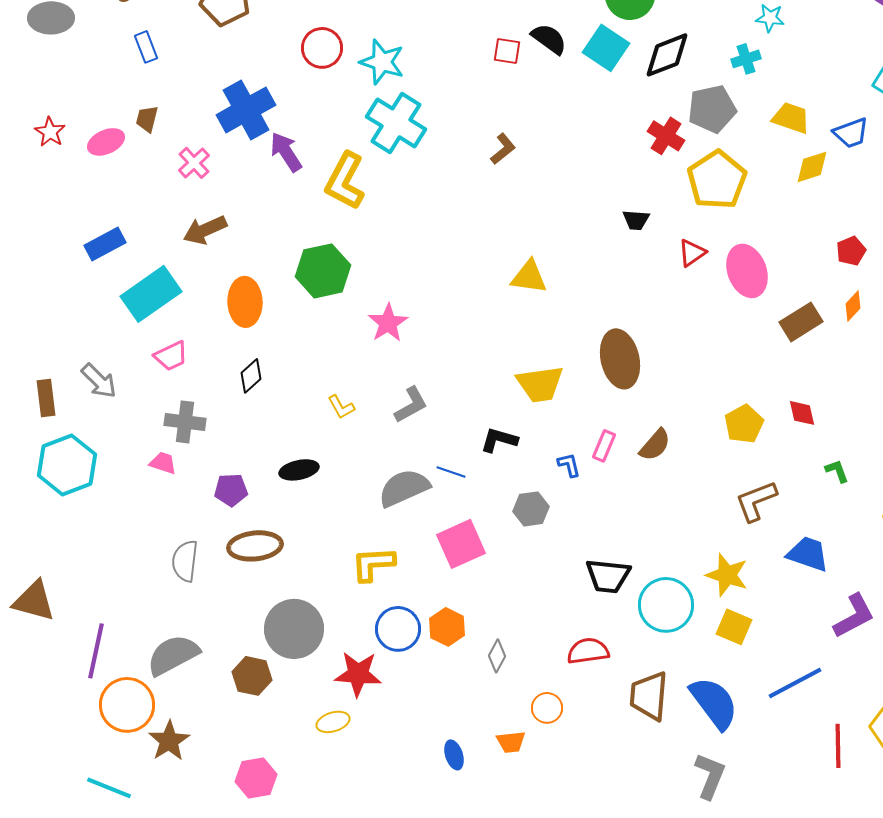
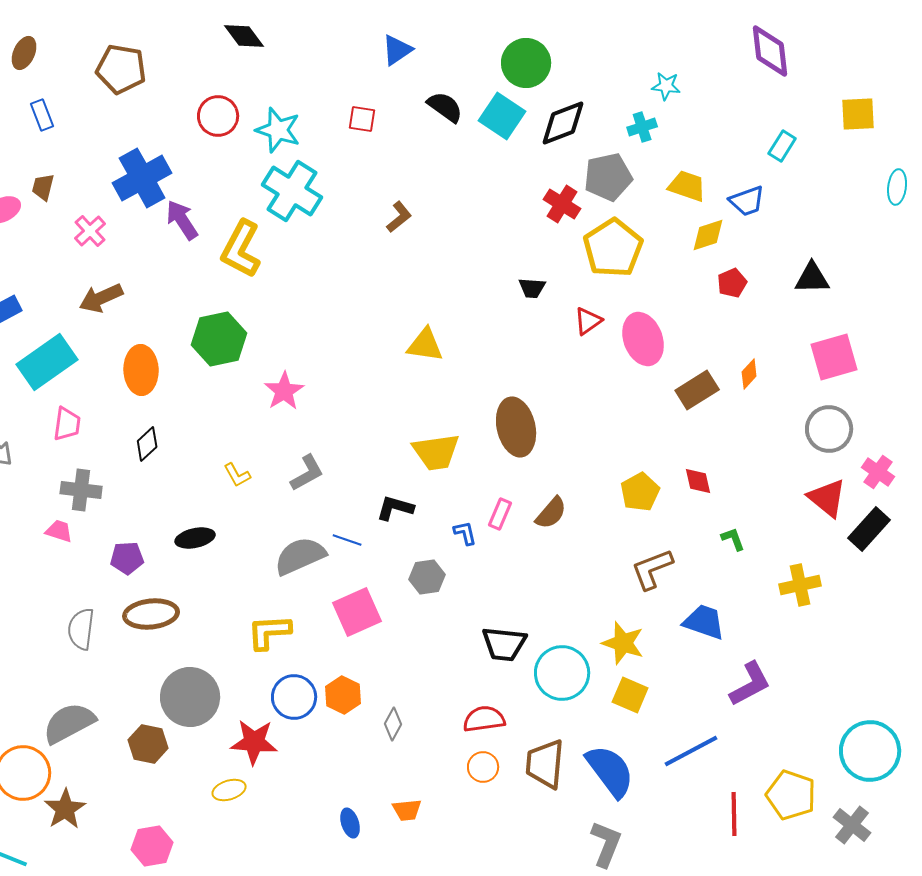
red square: (507, 51) -> (362, 119), moved
red pentagon: (851, 251) -> (732, 283), moved
pink trapezoid: (171, 356) -> (67, 424), turned -57
orange circle: (547, 708) -> (483, 767), moved

